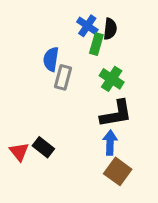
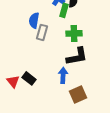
green cross: (112, 79) -> (74, 33), turned -35
blue arrow: (110, 143) -> (63, 75), moved
brown square: (118, 171) -> (78, 94), turned 30

